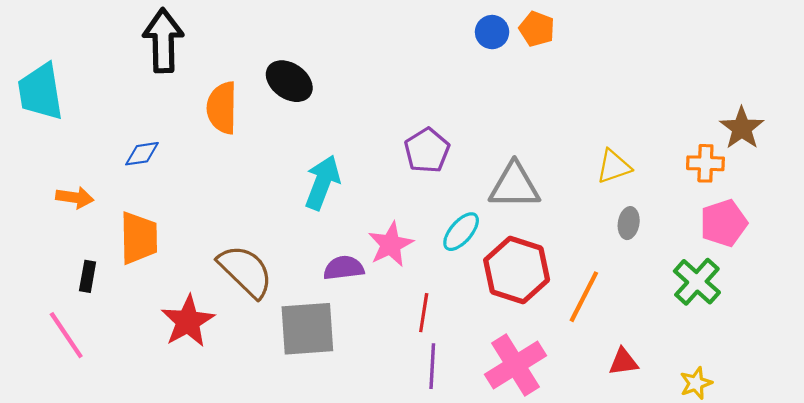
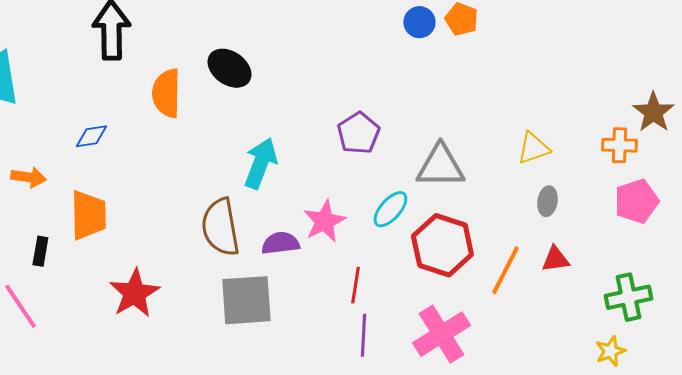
brown semicircle: (245, 271) -> (220, 227), moved, turned -144
green cross: (697, 282) -> (628, 297), moved, turned 36
red triangle: (623, 362) -> (555, 259), moved

